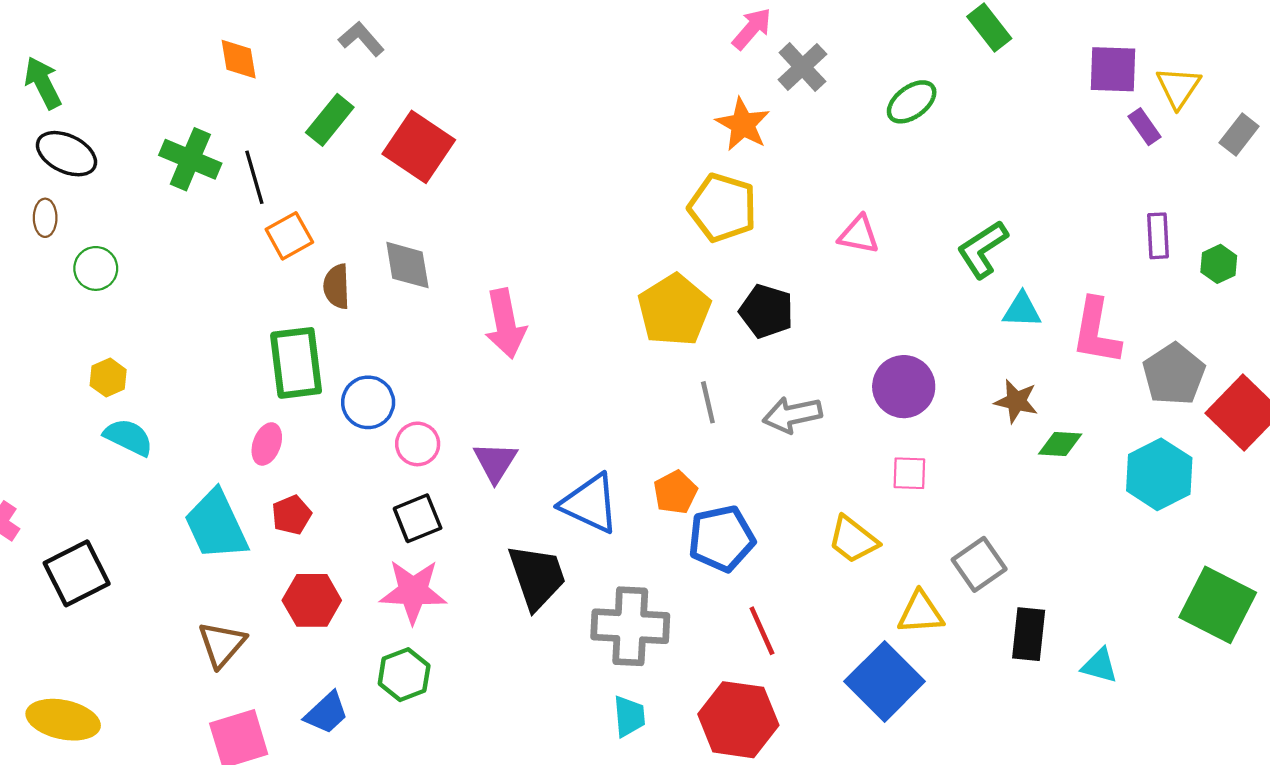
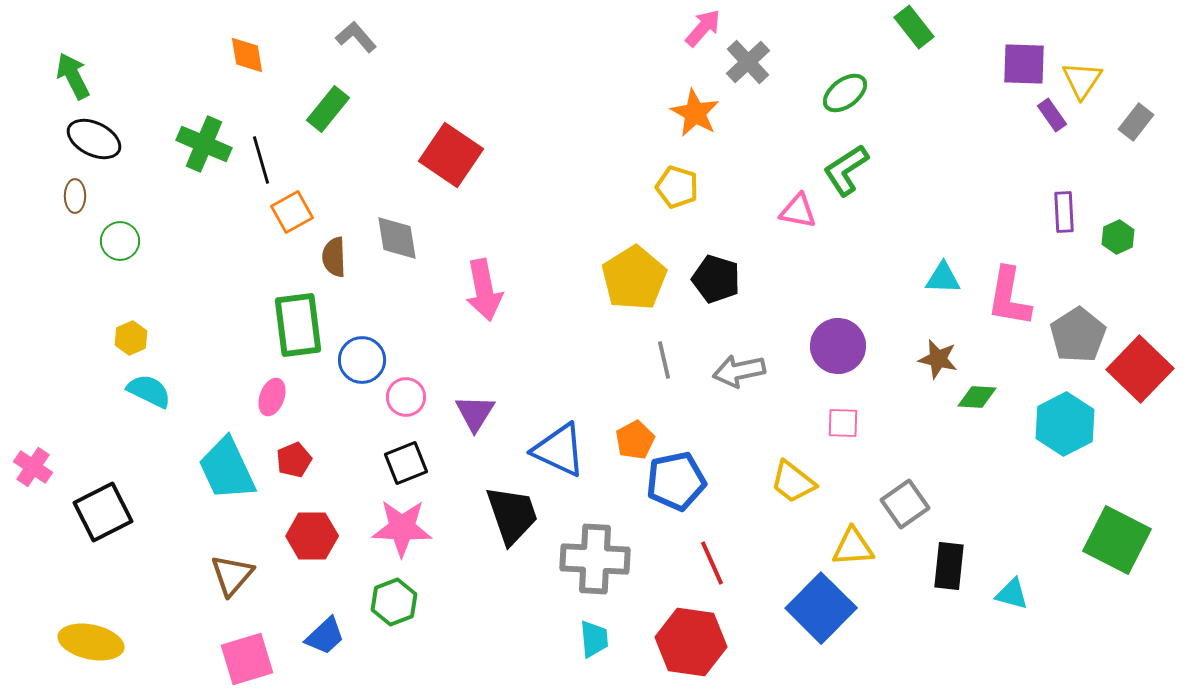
red square: (419, 147) -> (451, 155), moved
yellow pentagon: (723, 208) -> (677, 187), size x0.7
green L-shape: (982, 249) -> (846, 170), moved

